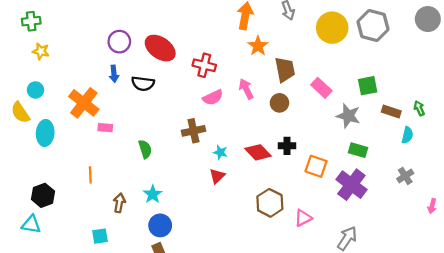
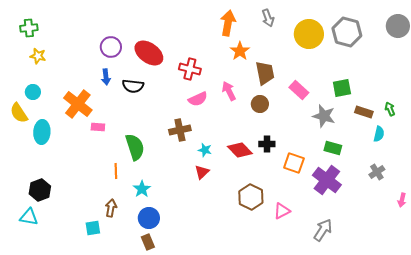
green semicircle: (145, 149) -> (135, 147), size x1.5
orange line: (90, 175) -> (116, 171), moved
brown arrow: (119, 203) -> (111, 208), moved

